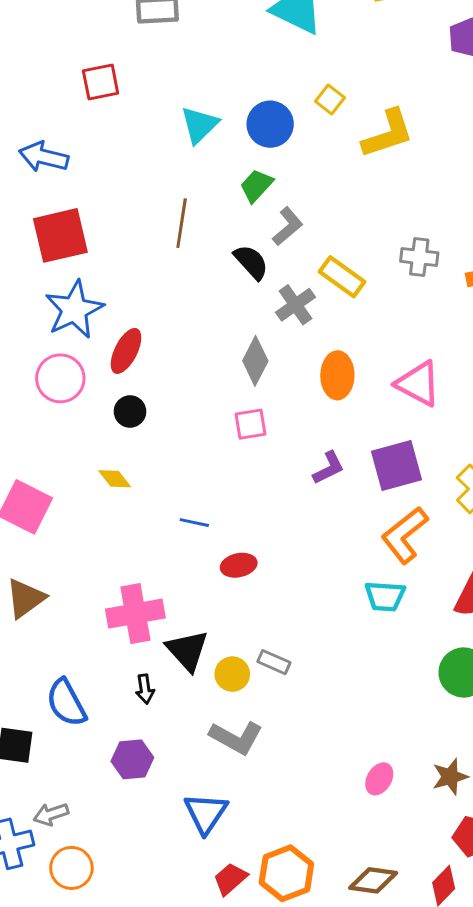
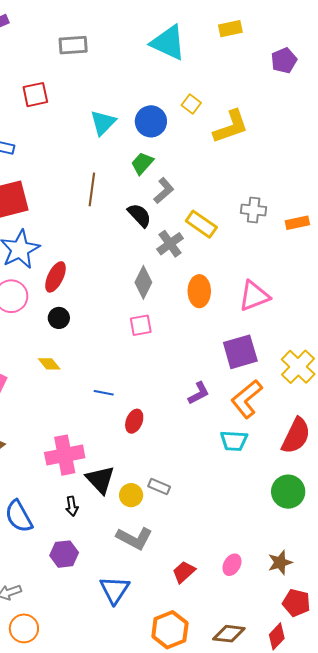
pink triangle: (418, 384) -> (254, 296), turned -48
purple L-shape: (329, 468) -> (199, 393), moved
red ellipse: (239, 565) -> (134, 421), turned -55
red trapezoid: (230, 879) -> (184, 572), moved

